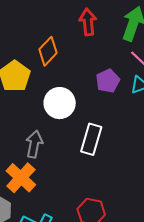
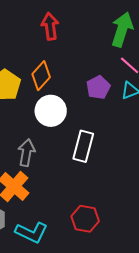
red arrow: (88, 22) -> (50, 26), moved
orange diamond: (48, 51) -> (41, 76), moved

